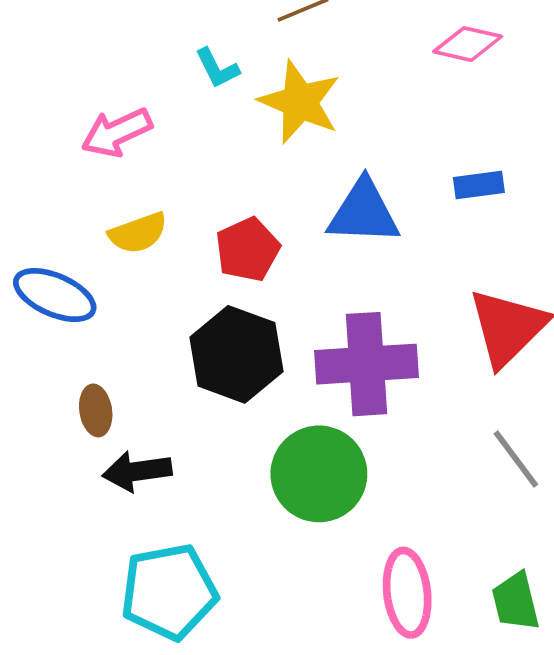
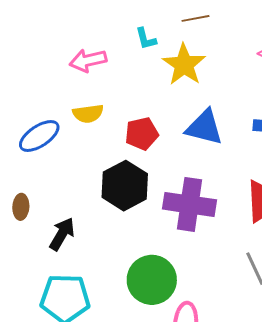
blue ellipse: (55, 295) -> (39, 136), turned -69
brown ellipse: (96, 410) -> (21, 207), moved
black arrow: (137, 471) -> (62, 234), turned 116
green circle: (319, 474) -> (152, 280), moved

